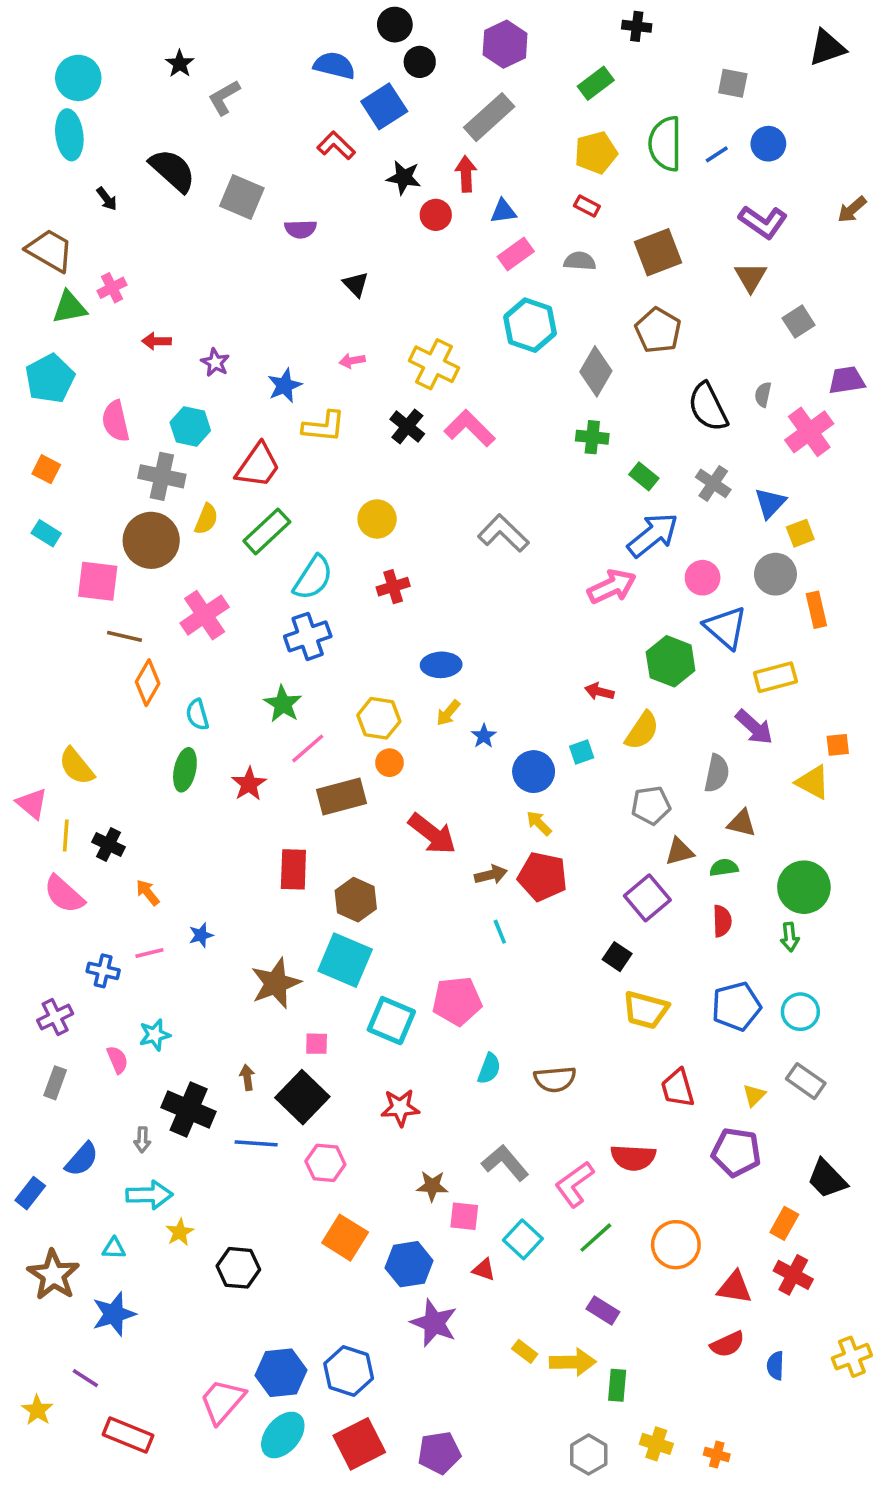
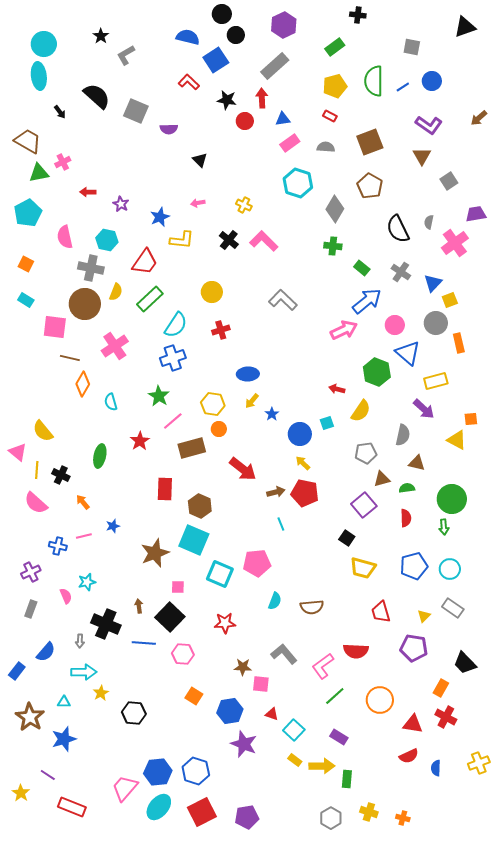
yellow cross: (434, 364) -> (244, 205), size x0.6
green ellipse: (185, 770) -> (100, 456), moved
orange square: (345, 1238) -> (194, 696), size x0.7
cyan square: (523, 1239) -> (294, 730), moved

